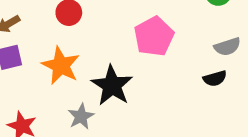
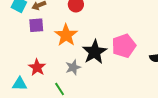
pink pentagon: (154, 36) -> (124, 46), moved

